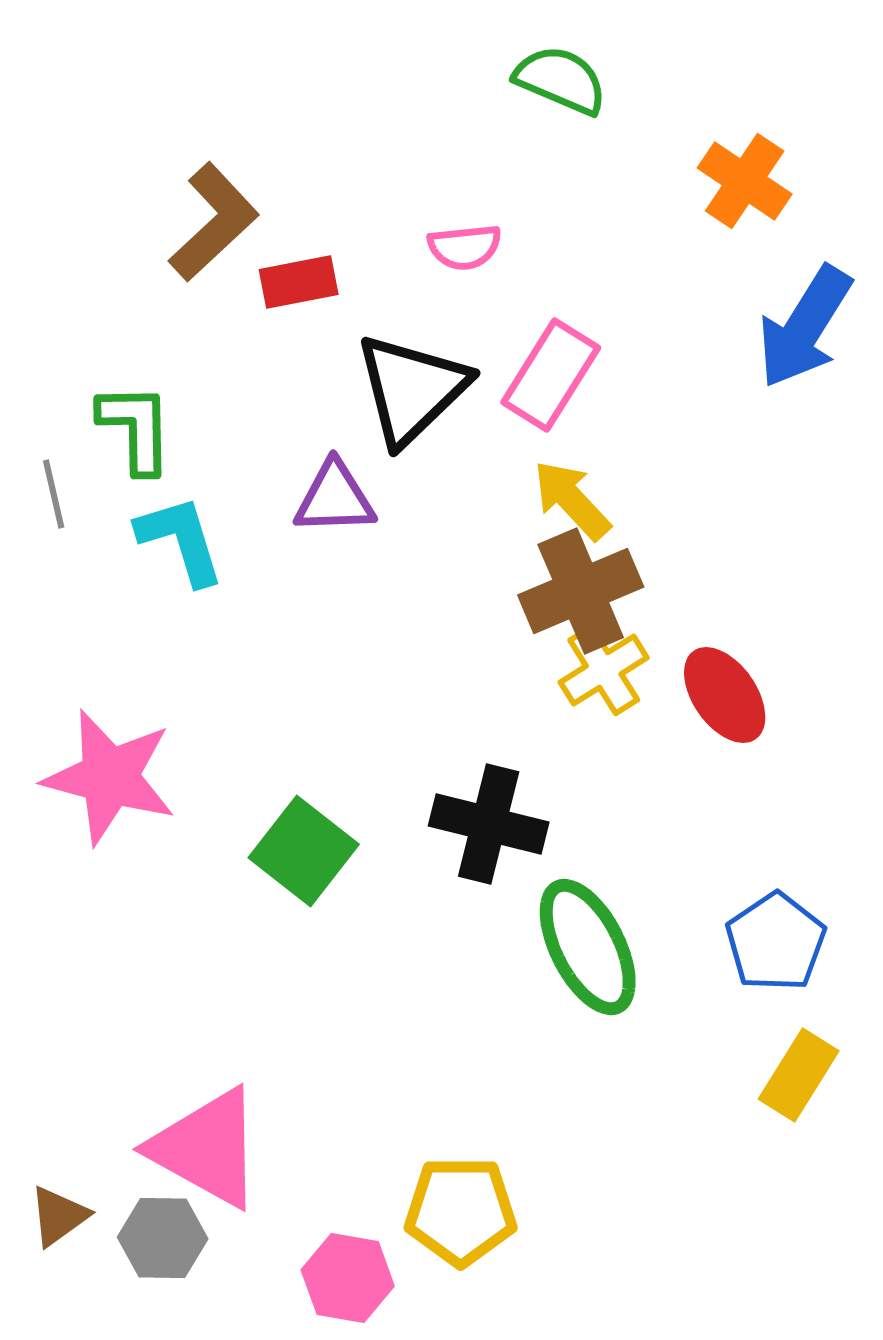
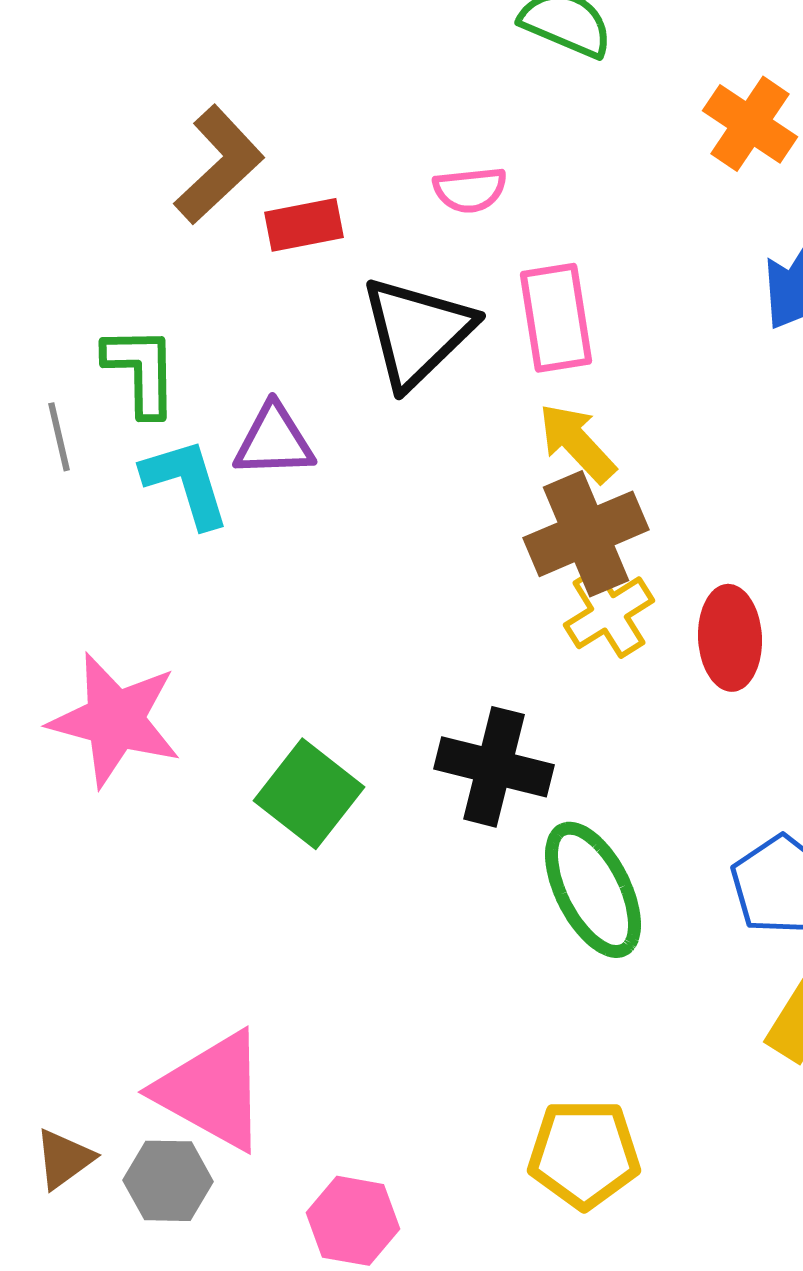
pink rectangle: (551, 375) -> (556, 318), turned -41
purple triangle: (335, 498) -> (274, 441), moved
red ellipse: (725, 695) -> (730, 638), turned 32
yellow pentagon: (461, 1211) -> (584, 1154), moved

